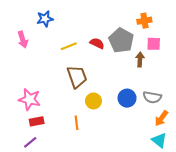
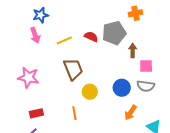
pink arrow: (23, 40) -> (35, 35), moved
gray pentagon: (121, 40) -> (114, 33), turned 30
pink square: (154, 44) -> (146, 66), moved
pink star: (30, 99) -> (28, 78), moved
orange arrow: (161, 118) -> (130, 112), moved

